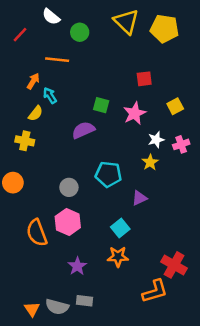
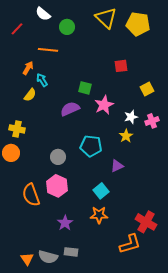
pink star: (135, 113) -> (104, 105), moved
yellow cross: (25, 141) -> (17, 129), moved

